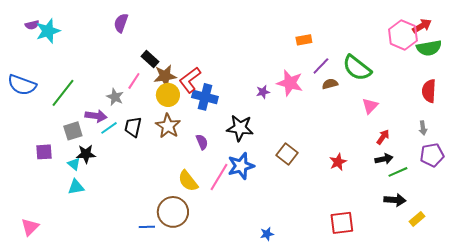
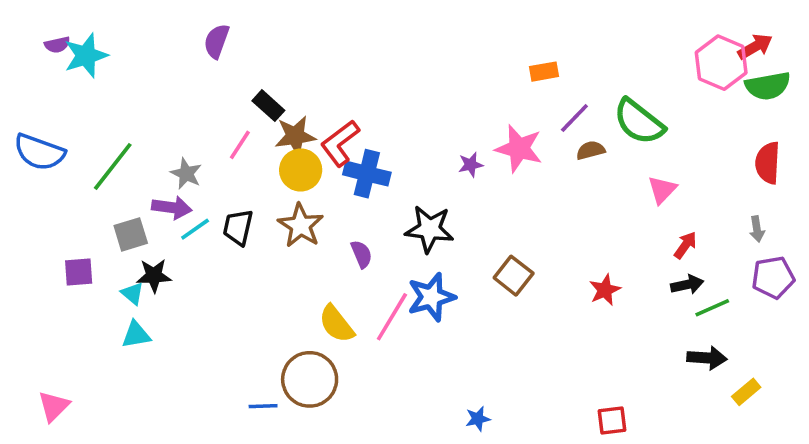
gray star: (115, 97) -> (186, 174), moved
red square: (342, 223) -> (612, 421), moved, size x0.7

